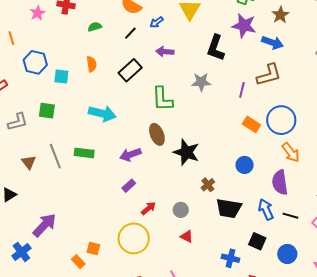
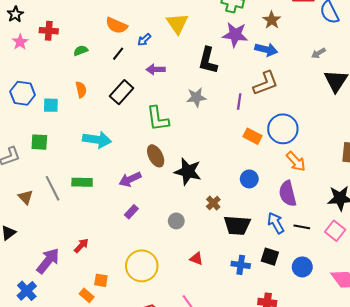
red arrow: (148, 208) -> (81, 246), moved
gray circle: (181, 210) -> (176, 221), moved
blue cross: (230, 258) -> (241, 265), moved

